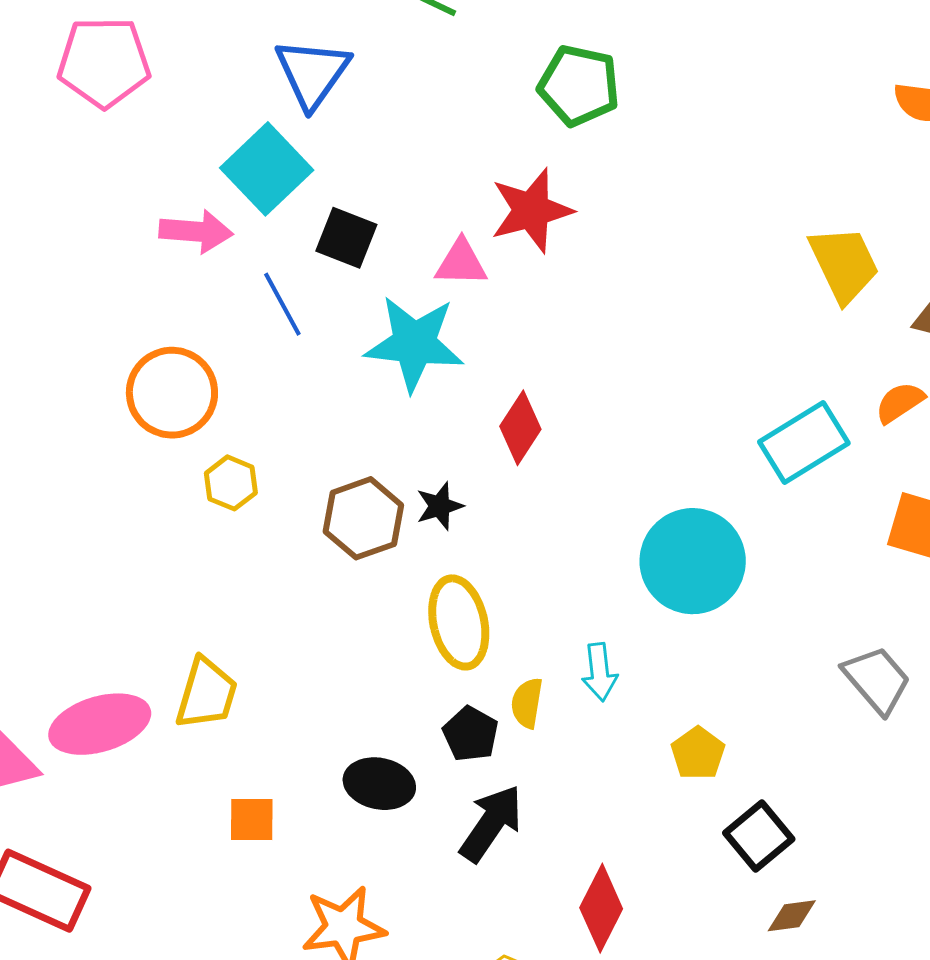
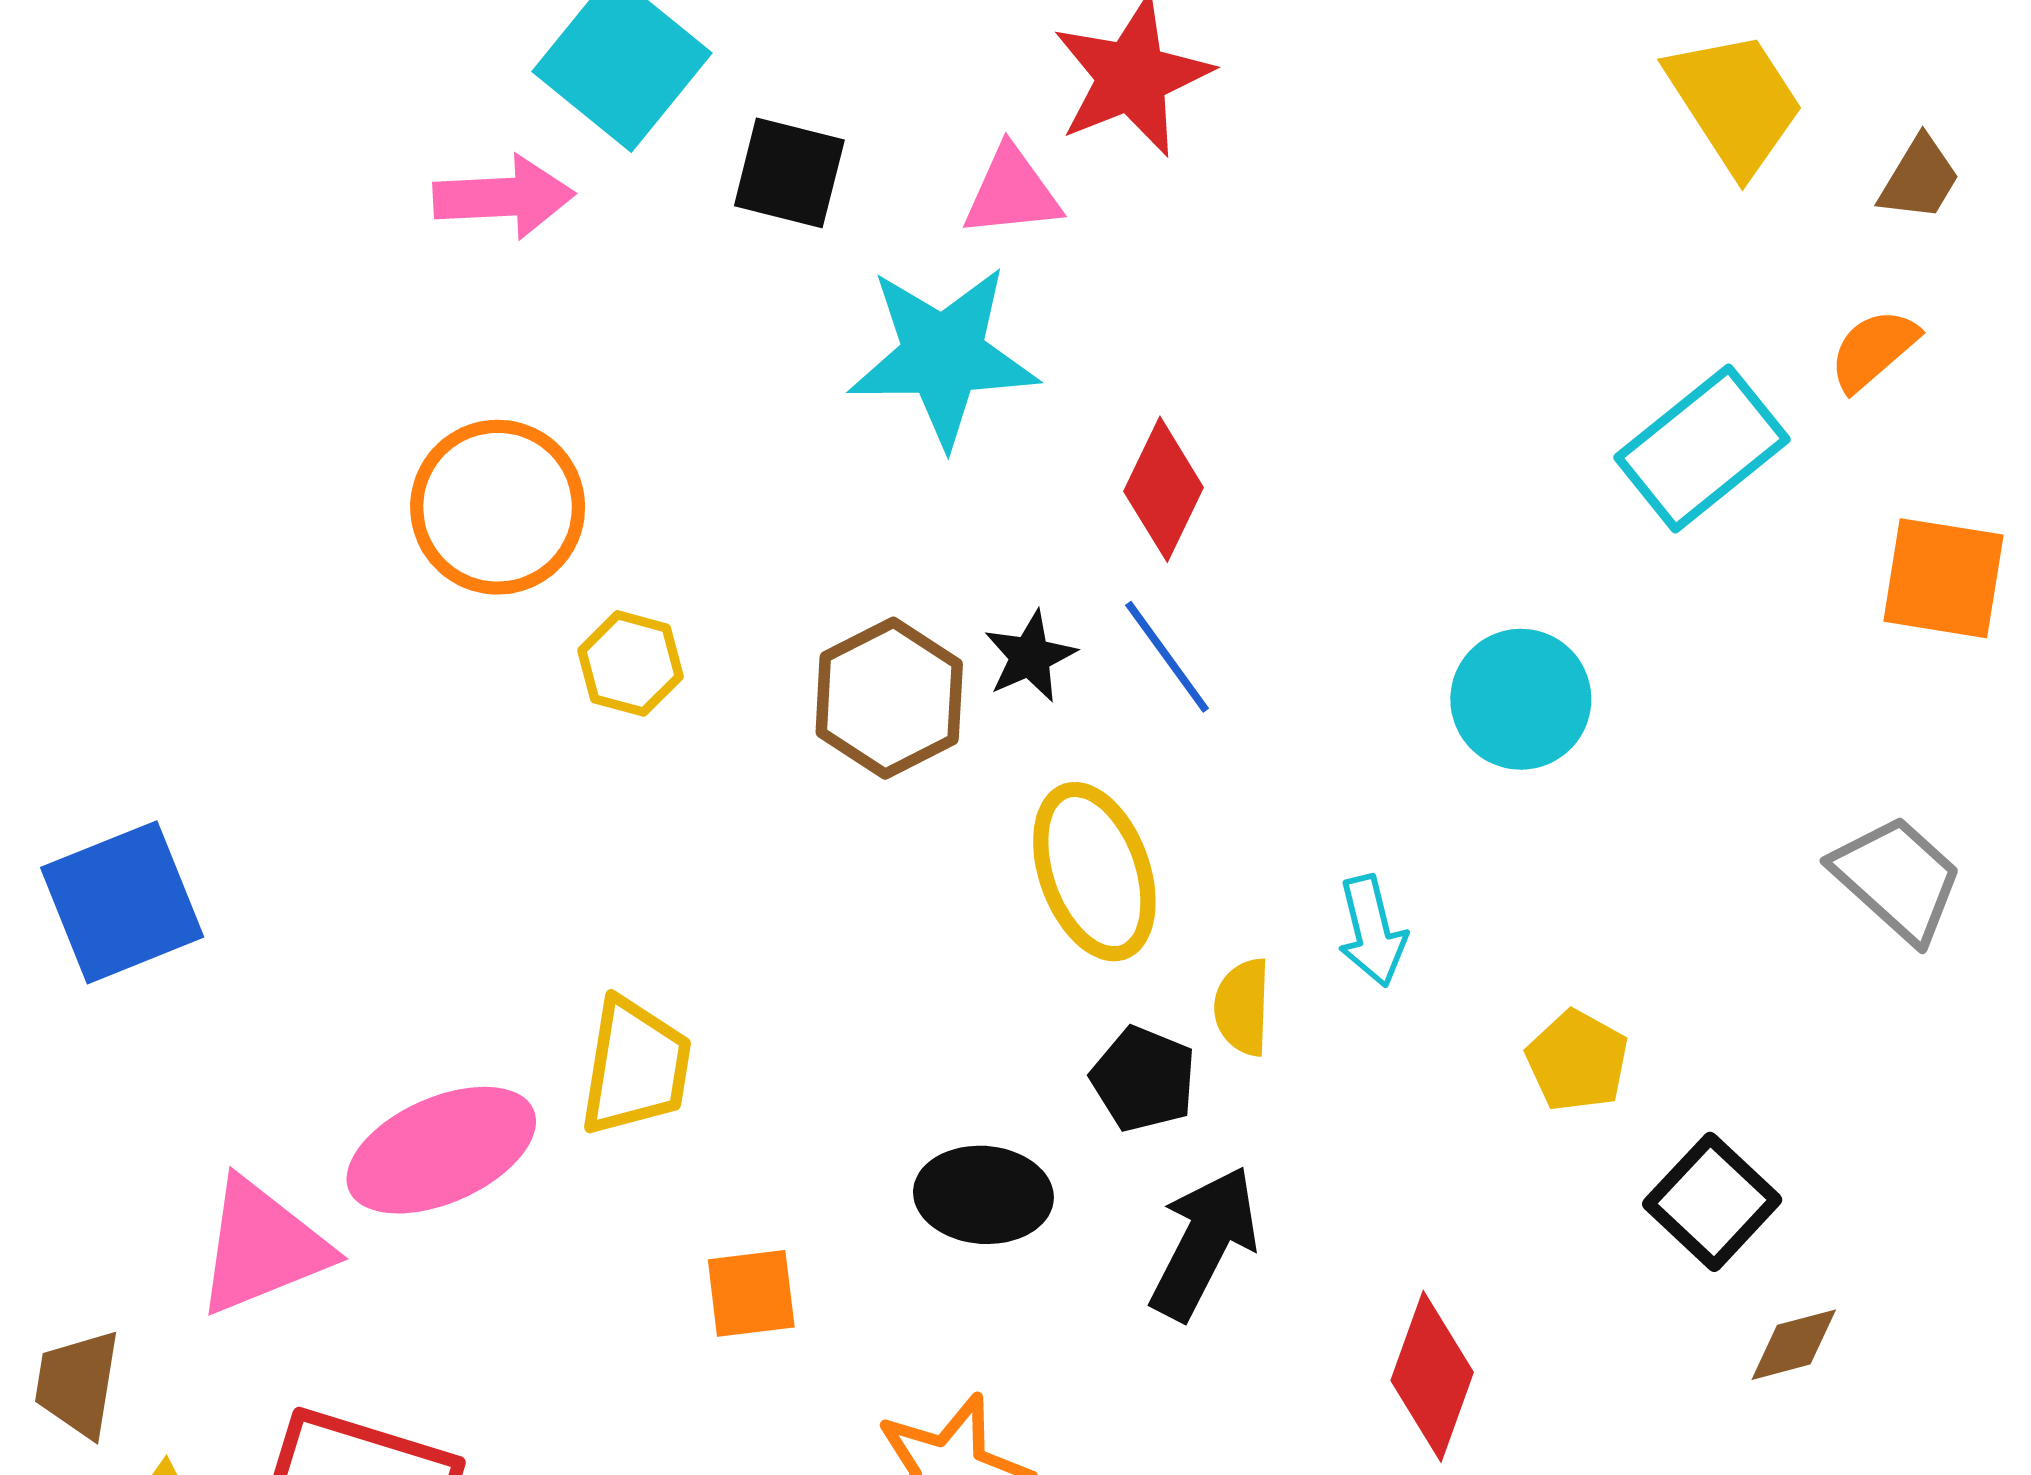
blue line: (282, 304) -> (1167, 657), moved
cyan circle: (693, 561) -> (1521, 699), size x0.7

